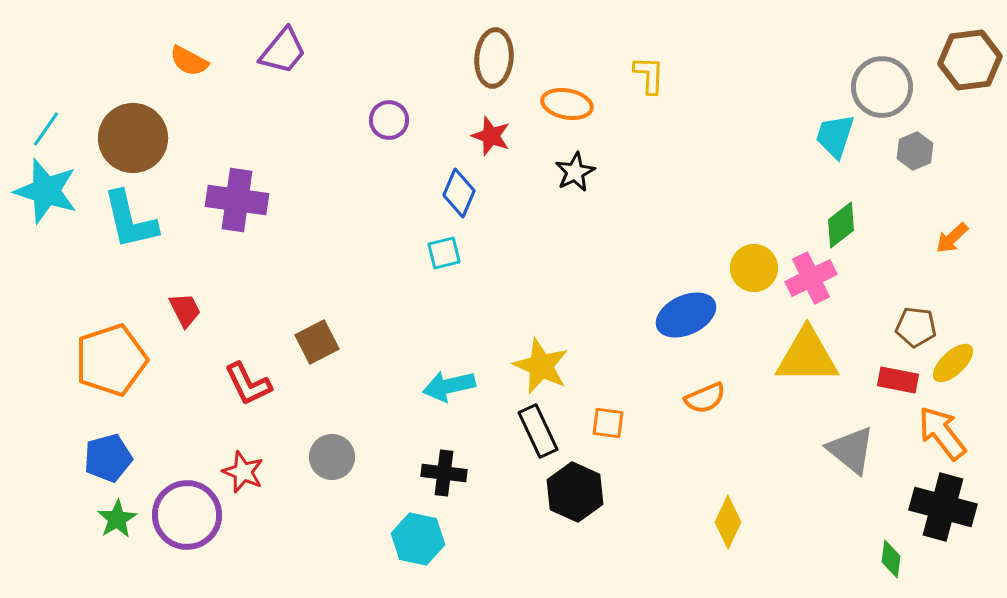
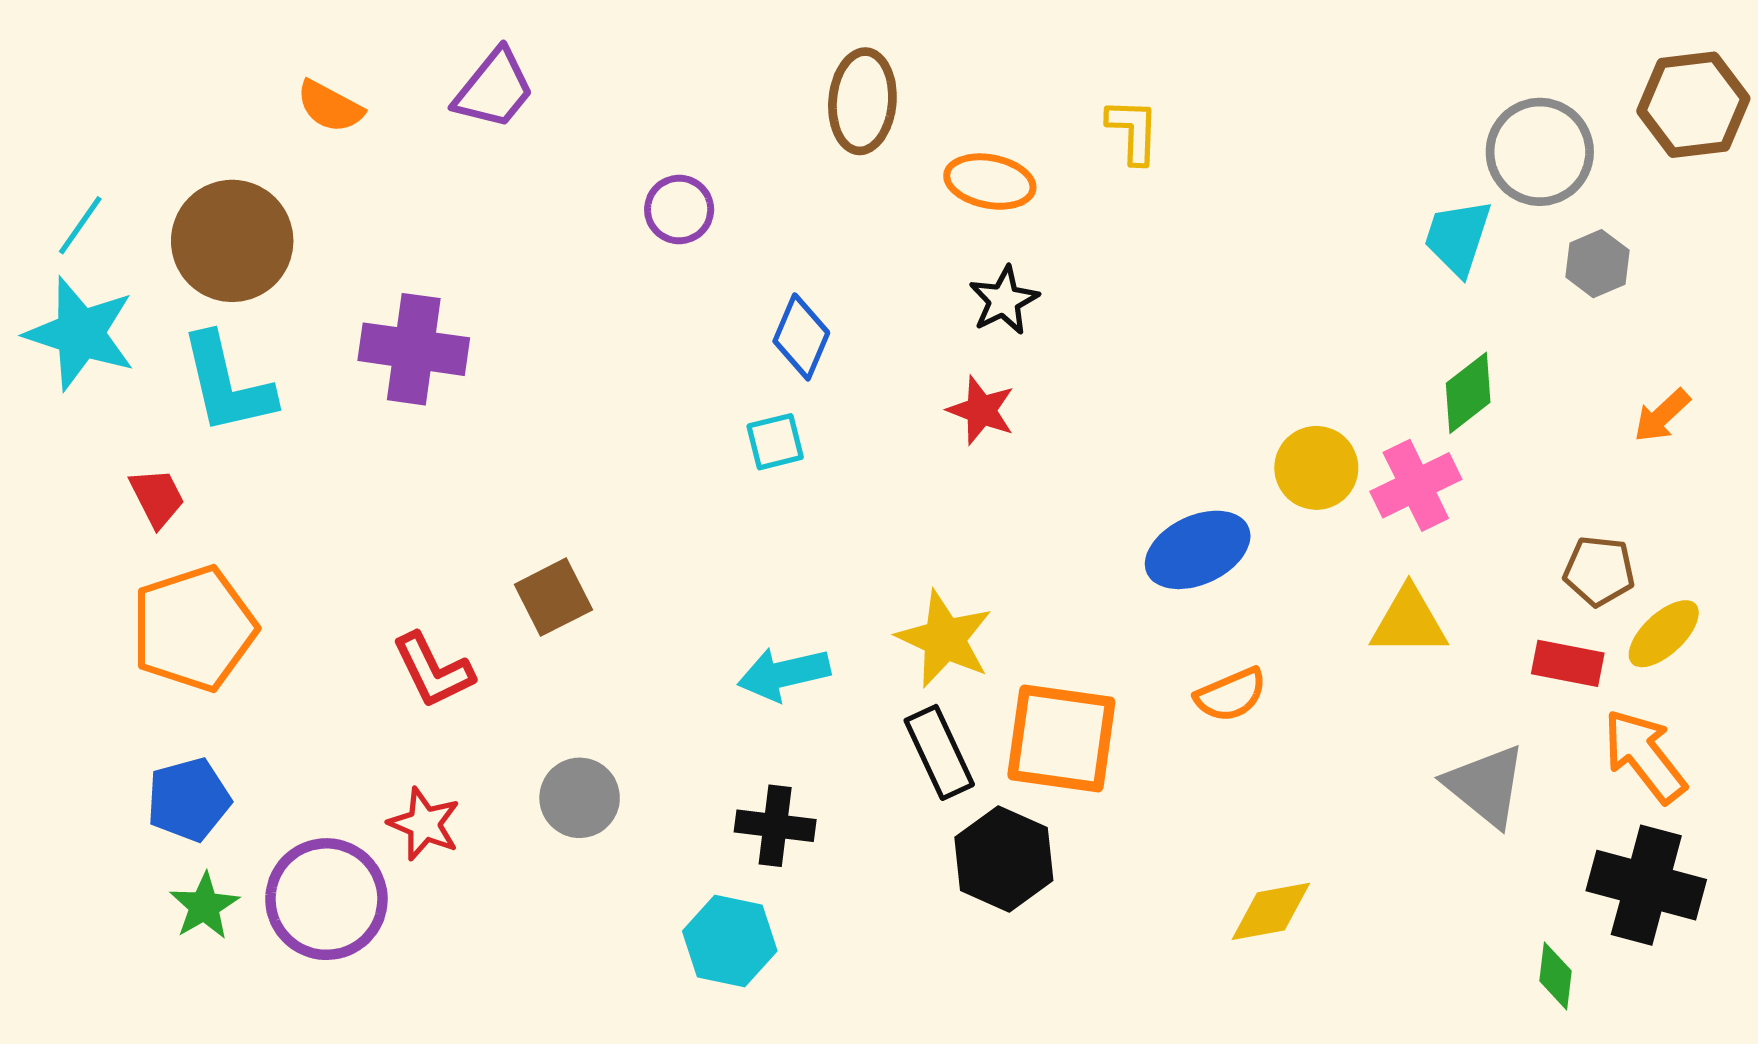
red star: (491, 136) -> (981, 410), moved
red trapezoid: (185, 310) -> (157, 498), moved
yellow triangle: (807, 356) -> (1409, 622), size x0.7
orange square: (608, 423) -> (1061, 738), size x2.0
yellow diamond: (728, 522) -> (1271, 911), turned 54

